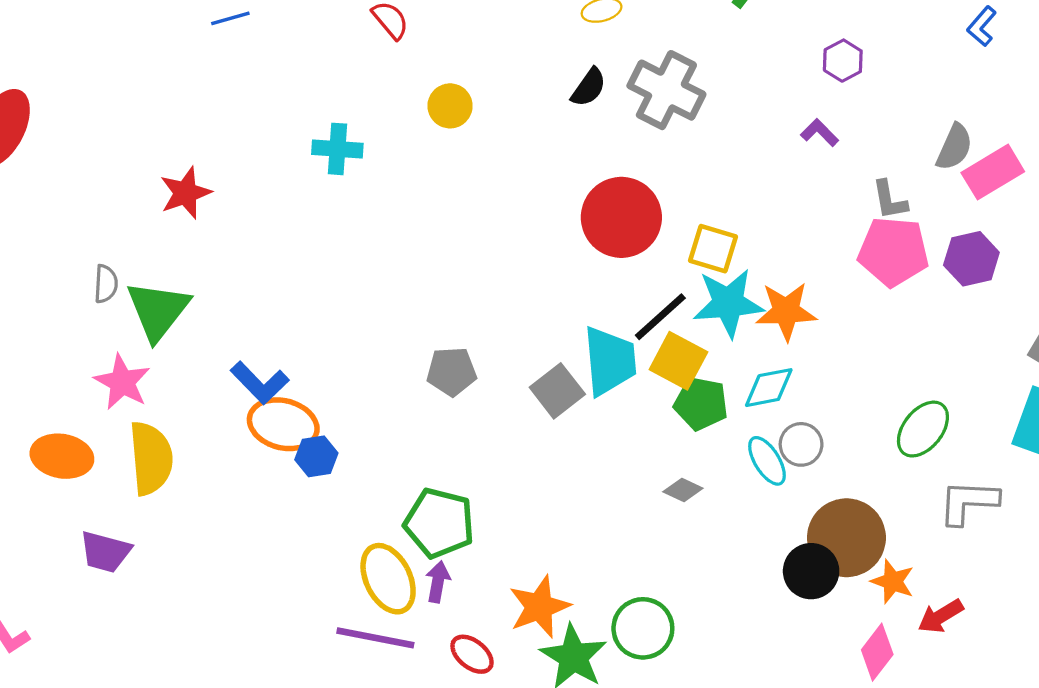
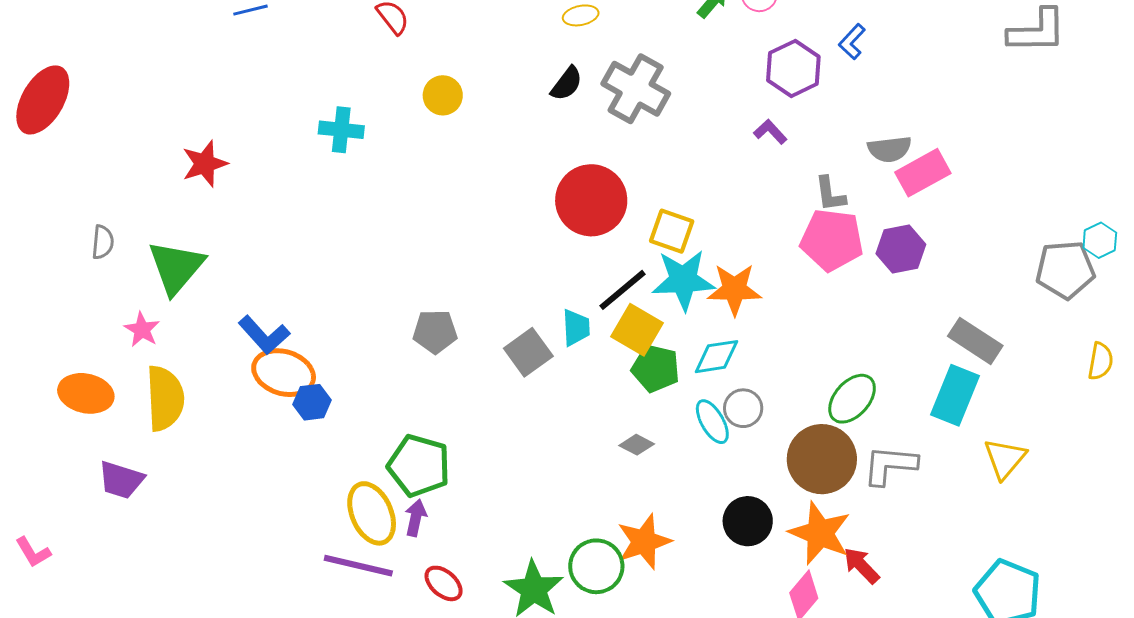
blue L-shape: (982, 26) -> (852, 42), moved
purple hexagon: (843, 61) -> (793, 68), size x1.5
gray semicircle: (954, 147) -> (890, 149), turned 57
gray semicircle: (106, 284) -> (103, 242), moved
cyan trapezoid: (610, 361) -> (576, 328), size x0.6
pink star: (122, 382) -> (142, 330), size x0.7
brown circle: (846, 538) -> (822, 459), moved
orange star: (893, 581) -> (820, 533), size x1.6
orange star: (539, 607) -> (644, 542), moved
red arrow: (941, 616) -> (861, 566), turned 75

